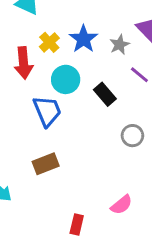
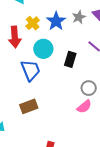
gray star: (119, 45) -> (79, 17), moved
black rectangle: (105, 94) -> (70, 59), turned 56
pink semicircle: (121, 205) -> (84, 107), moved

